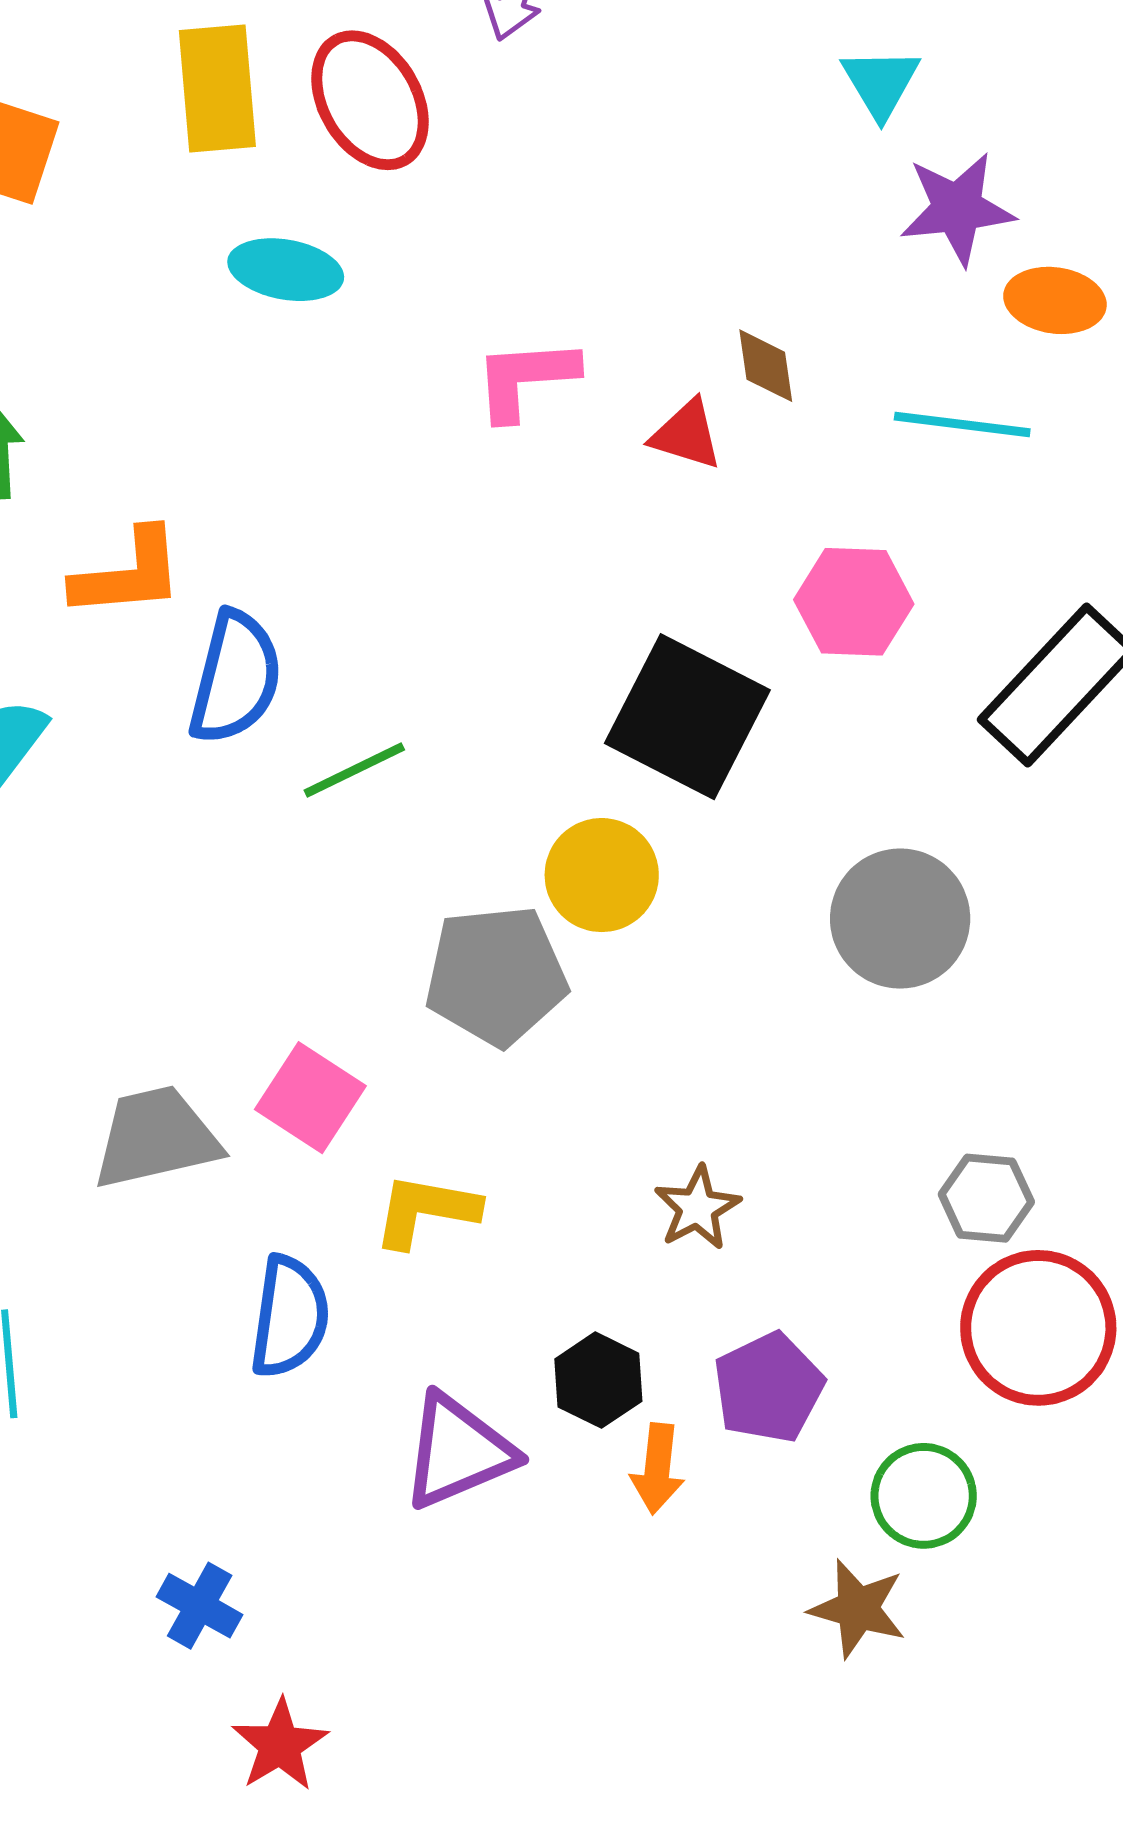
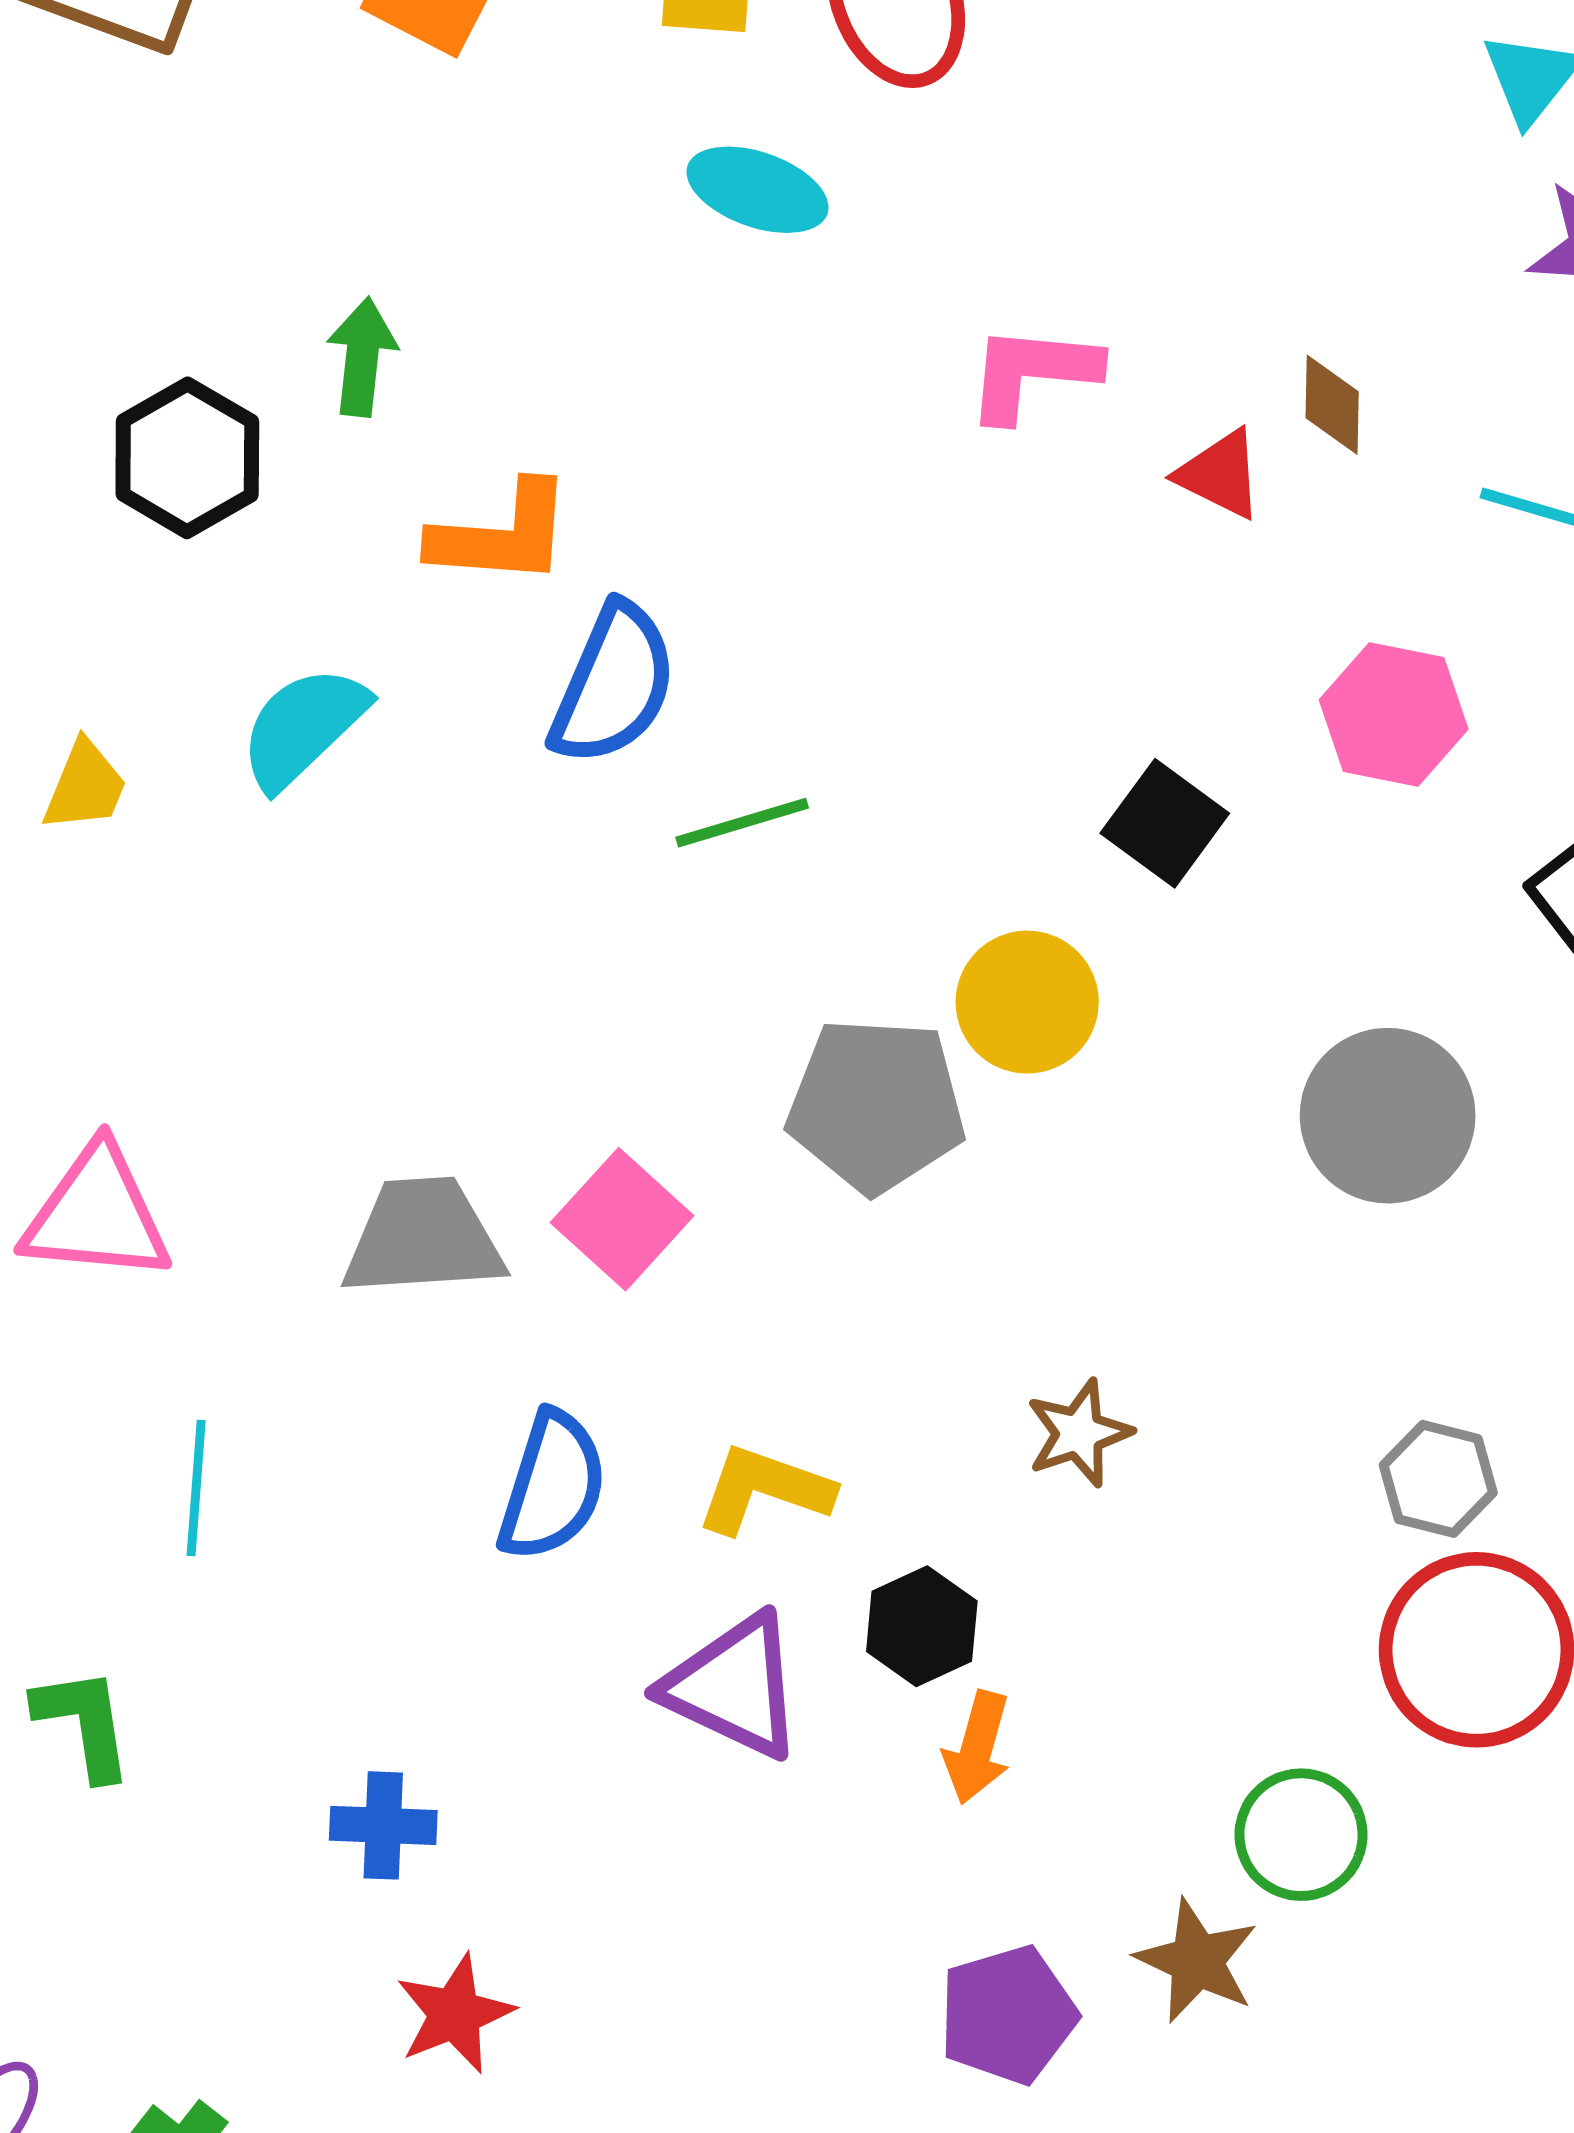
black square: (687, 717) -> (1165, 823), size x0.6
yellow L-shape: (426, 1211) -> (764, 1489), moved
purple pentagon: (769, 1388) -> (1008, 2015), moved
purple triangle: (458, 1451) -> (734, 1686), turned 39
blue cross: (200, 1606) -> (383, 1825), turned -36

